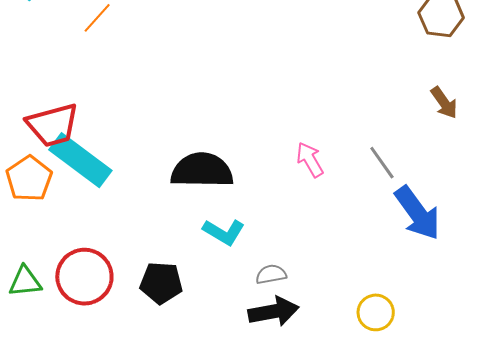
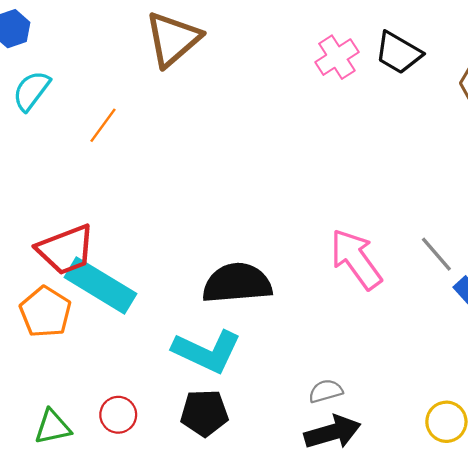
pink arrow: (310, 160) -> (356, 259), size x1.6
cyan L-shape: (224, 232) -> (207, 351), moved, size x1.5
red circle: (84, 277) -> (118, 415), size x0.6

